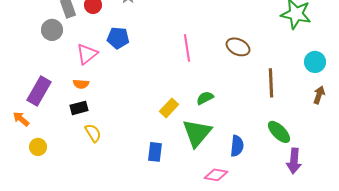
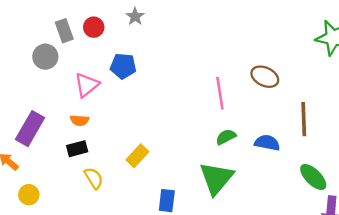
pink line: (187, 48) -> (220, 93), moved
yellow rectangle: (169, 108) -> (137, 156), moved
blue semicircle: (237, 146) -> (267, 143), moved, turned -85

